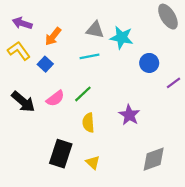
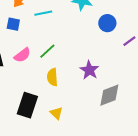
cyan line: (90, 56) -> (43, 13), moved
blue square: (45, 64) -> (13, 24), turned -32
gray diamond: (154, 159) -> (109, 95), moved

